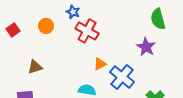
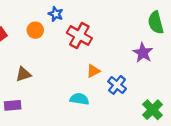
blue star: (73, 12) -> (56, 14), moved
blue cross: (122, 77) -> (117, 85), size x0.7

